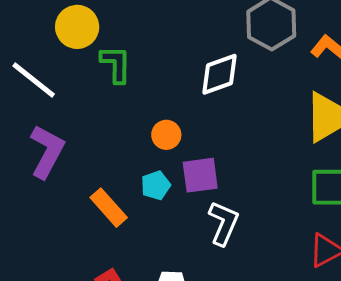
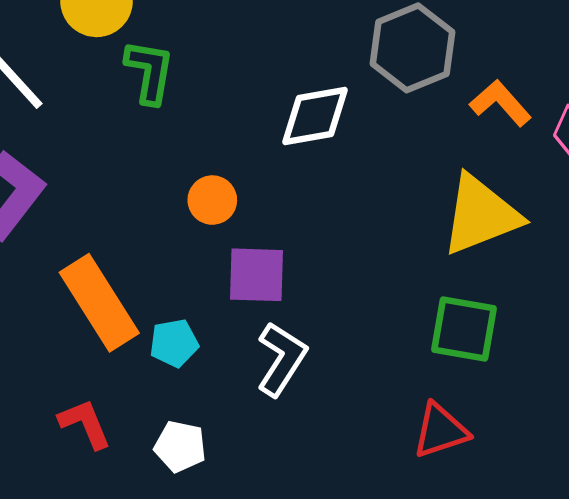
cyan pentagon: (156, 185) -> (174, 343), moved
orange rectangle: (109, 208) -> (99, 303), size x1.4

